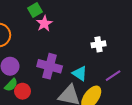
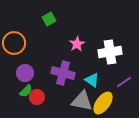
pink star: (44, 24) -> (77, 44), moved
white cross: (98, 44) -> (110, 52), size x1.6

